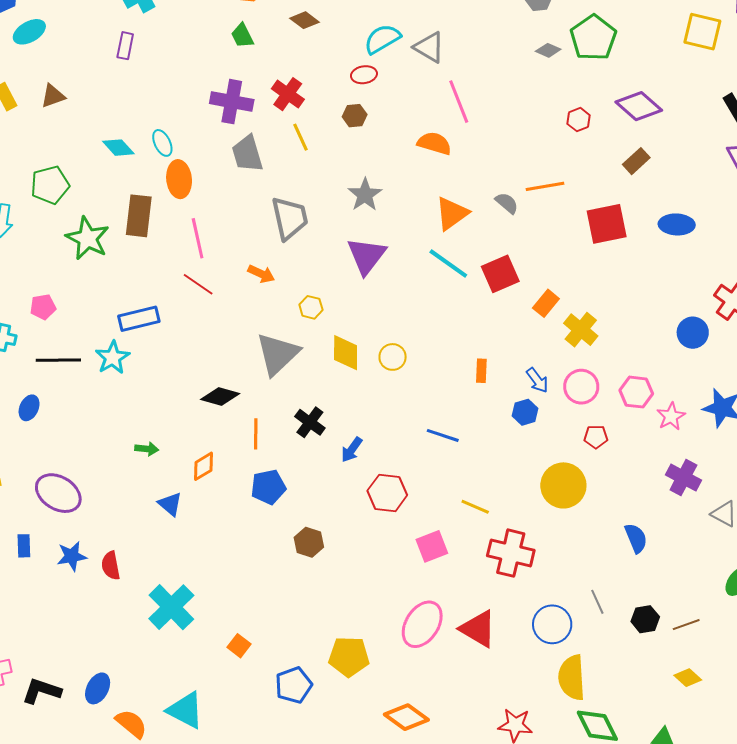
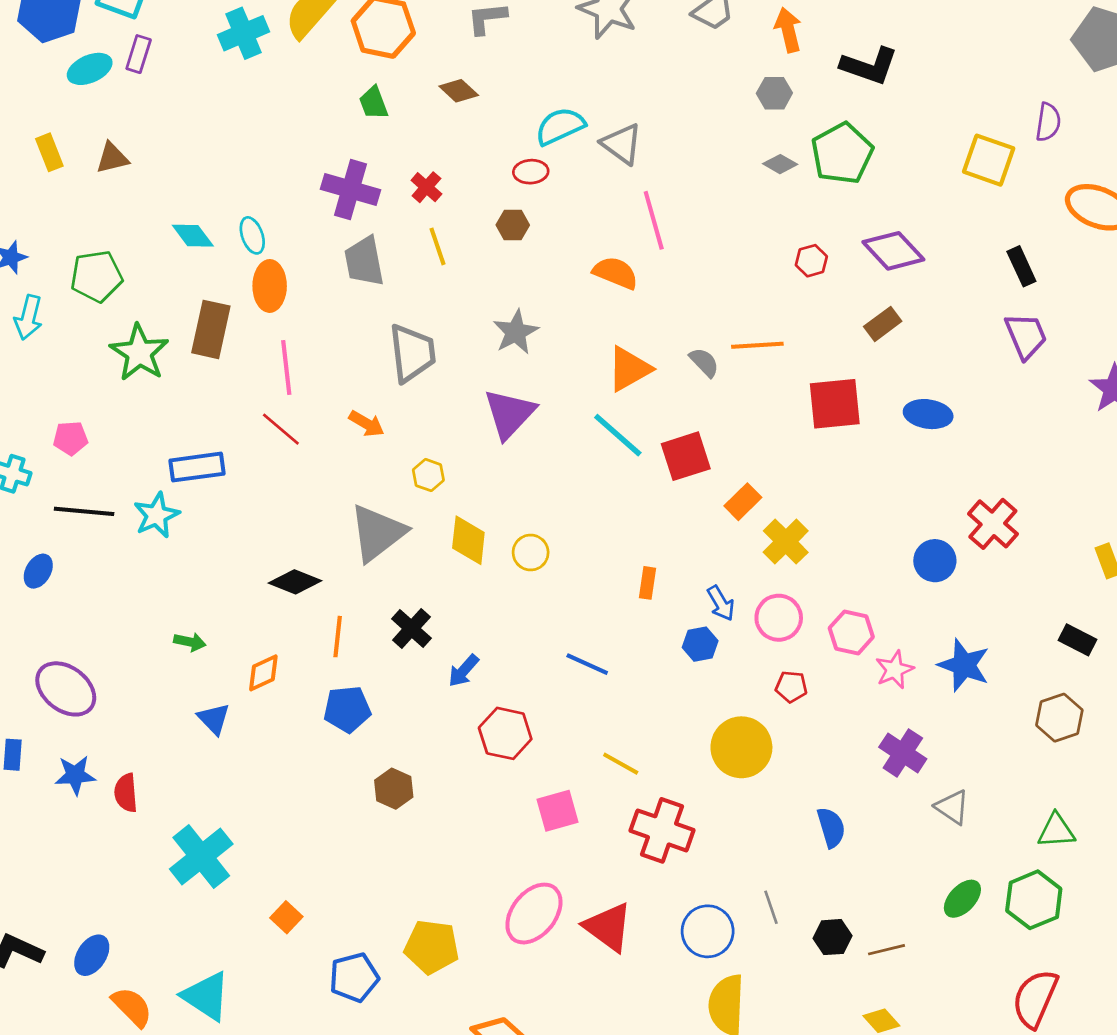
purple rectangle: (125, 46) -> (139, 54), moved
red cross: (288, 94) -> (426, 187), size x0.7

